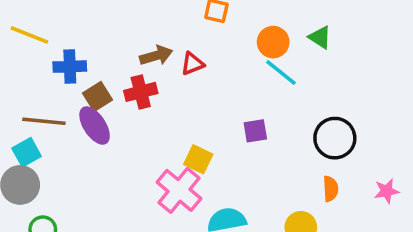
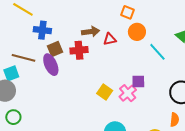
orange circle: (273, 42) -> (137, 32), moved
pink cross: (179, 190) -> (128, 93), moved, size x0.7

